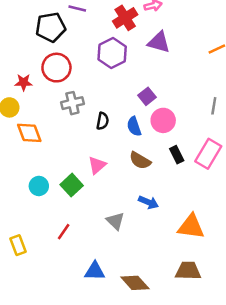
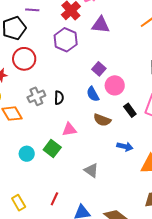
gray cross: (72, 103) -> (36, 96), moved
black semicircle: (103, 121) -> (59, 98), moved
pink triangle: (97, 165) -> (69, 129), turned 42
blue arrow: (148, 202) -> (125, 147), moved
red line: (64, 232) -> (54, 199), moved

